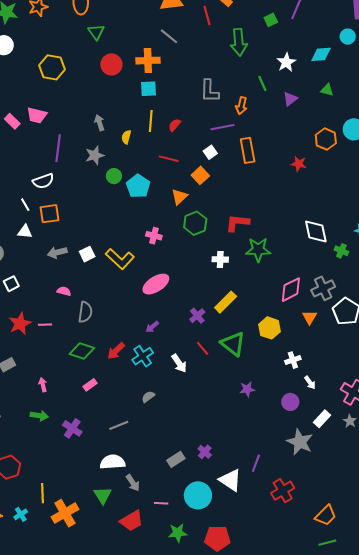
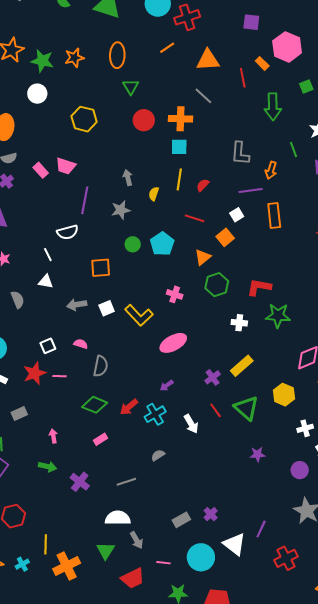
green circle: (114, 176) -> (133, 244), moved
orange square: (49, 214) -> (101, 268), moved
white square: (11, 284) -> (48, 346), moved

